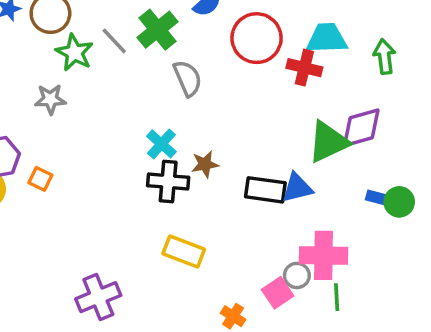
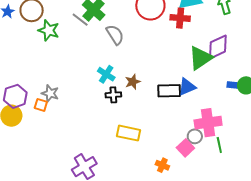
gray line: (114, 41) -> (80, 20), moved
gray star: (50, 99) -> (50, 93), moved, turned 30
black cross: (168, 181) -> (113, 95), size x0.7

